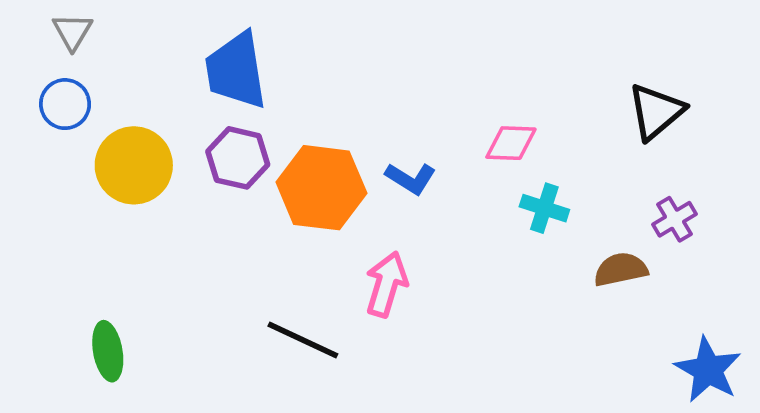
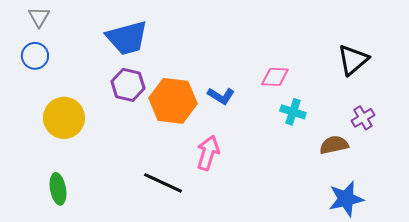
blue trapezoid: (236, 71) -> (127, 38), turned -96
yellow circle: (134, 165) -> (64, 118), moved
blue star: (708, 370) -> (346, 199), moved, turned 30

